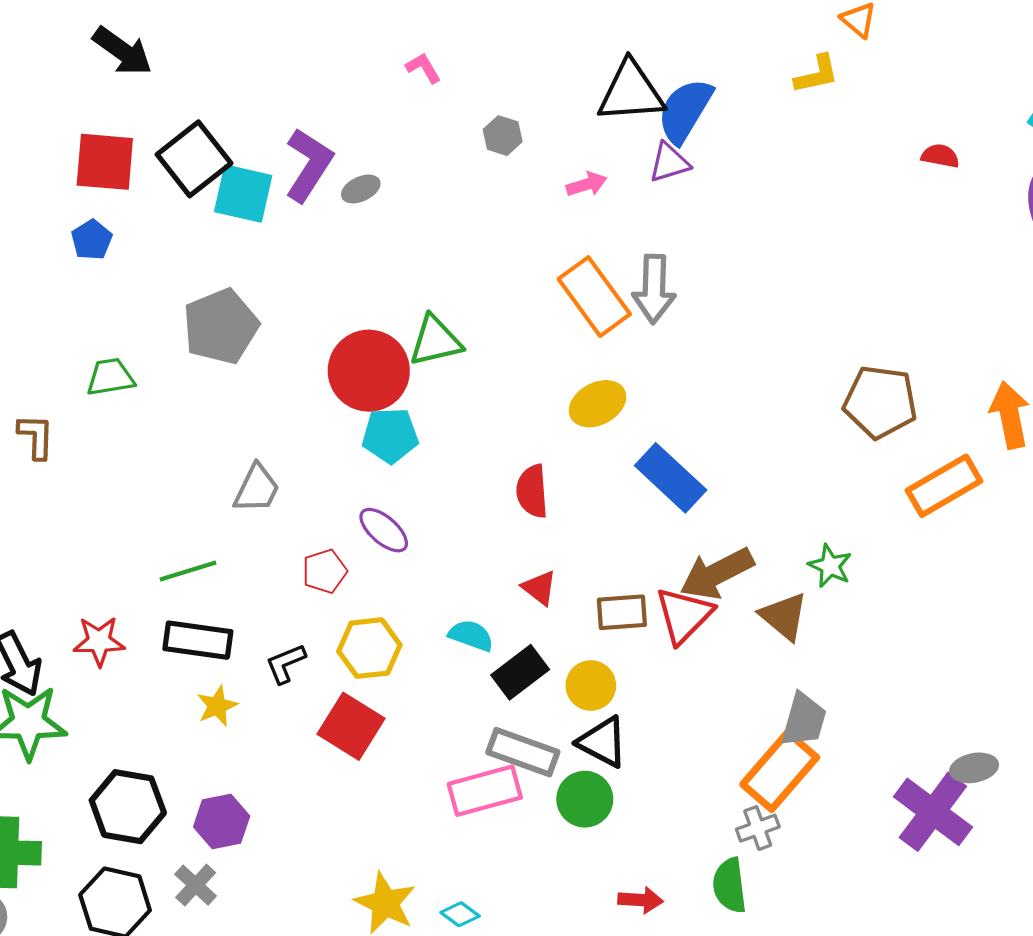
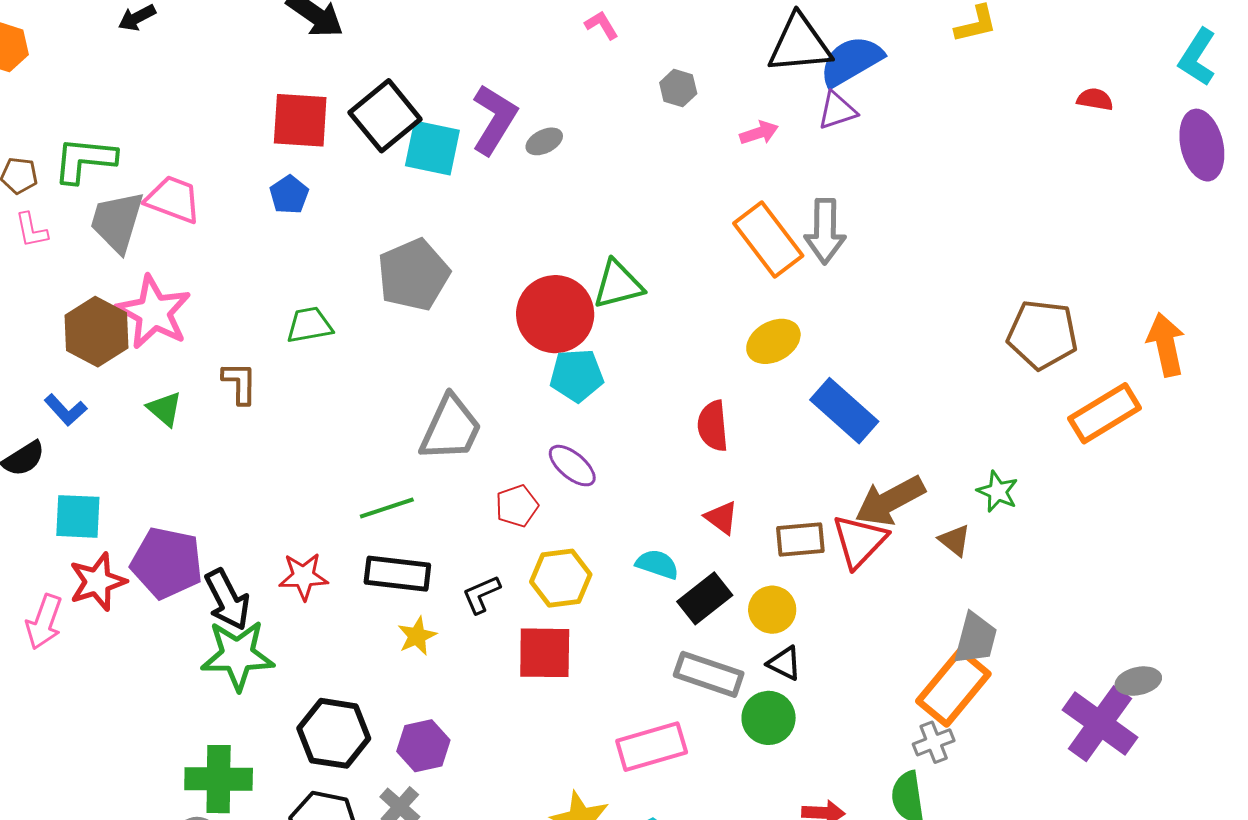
blue semicircle: (685, 111) -> (851, 61), turned 30
gray trapezoid: (257, 489) -> (451, 428), size x1.4
brown triangle: (784, 616) -> (955, 540), size x0.7
red square: (351, 726) -> (545, 653), turned -30
black triangle: (603, 742) -> (784, 663), size x0.7
pink rectangle: (485, 791) -> (652, 747), moved

